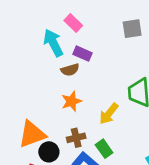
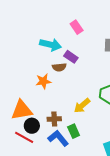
pink rectangle: (73, 23) -> (77, 27), moved
cyan arrow: (53, 43) -> (51, 45), turned 120
orange star: (71, 101) -> (43, 81), moved

